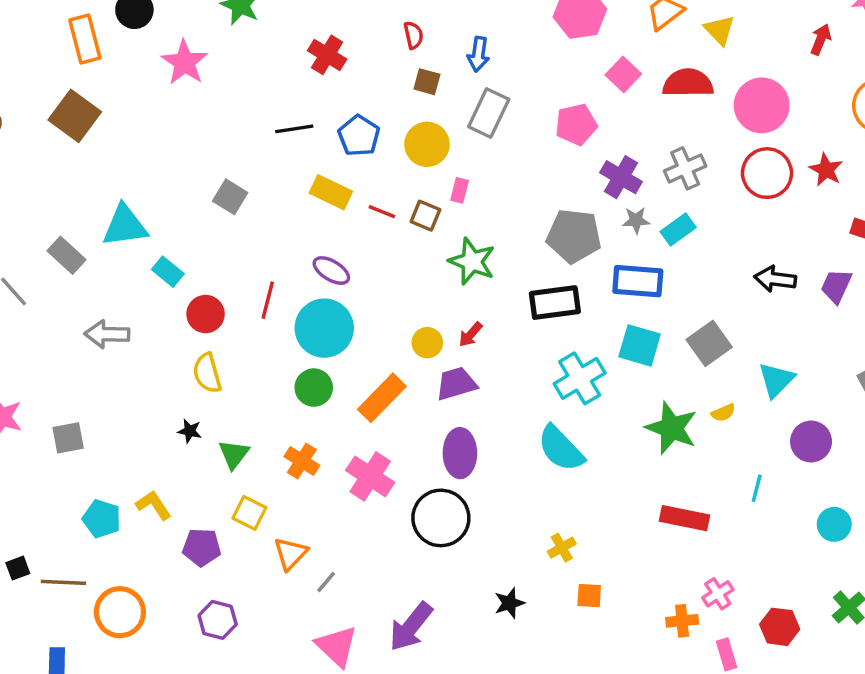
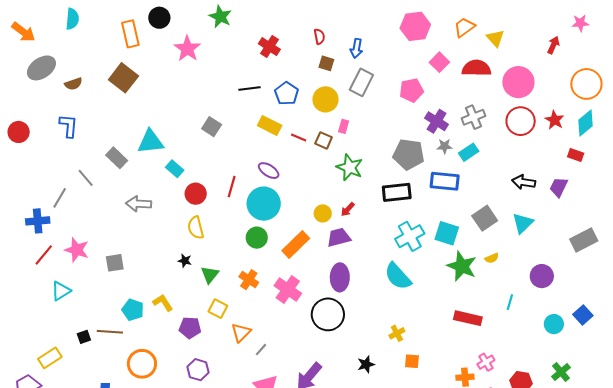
cyan square: (640, 345) -> (447, 233), moved
cyan triangle: (776, 380) -> (523, 223), moved
brown line: (63, 582) -> (110, 332), moved

